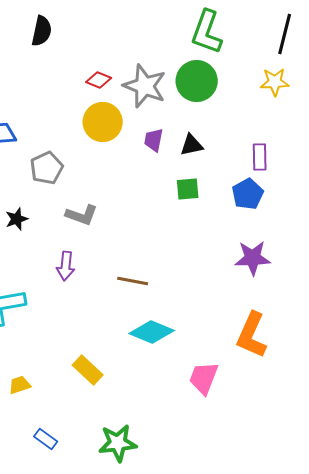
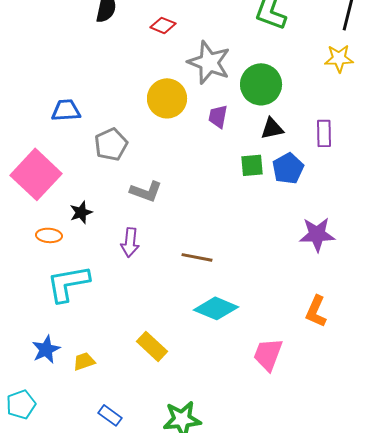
red diamond: (99, 80) -> (163, 25), moved
green circle: (197, 81) -> (261, 84), moved
black triangle: (192, 145) -> (272, 128), moved
blue pentagon: (248, 194) -> (288, 168), moved
black star: (17, 219) -> (81, 212), moved
orange L-shape: (252, 335) -> (316, 311), size x0.7

